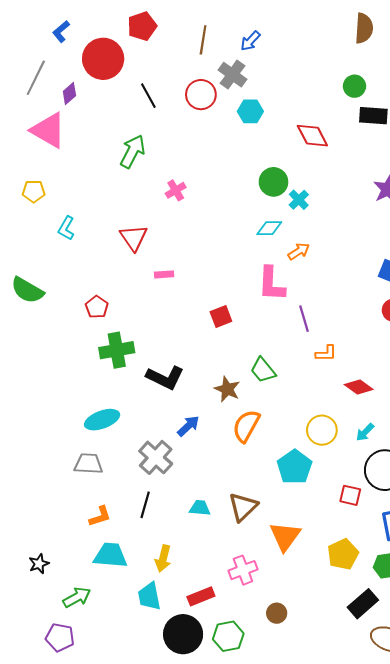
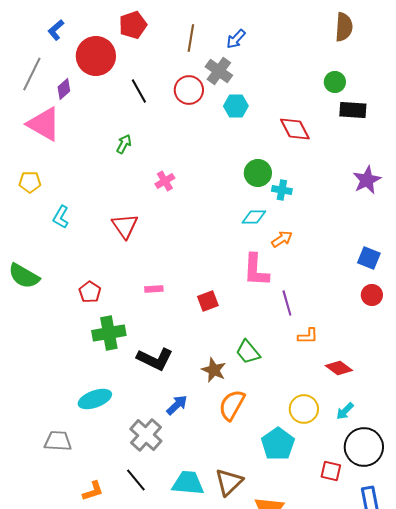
green arrow: (133, 151) -> (124, 144), size x0.6
cyan cross: (299, 200) -> (282, 190), turned -36
pink rectangle: (164, 274) -> (154, 289), moved
gray trapezoid: (88, 464) -> (58, 441), moved
black line: (145, 505) -> (136, 480), turned -55
cyan trapezoid: (200, 508) -> (188, 483), size x1.6

